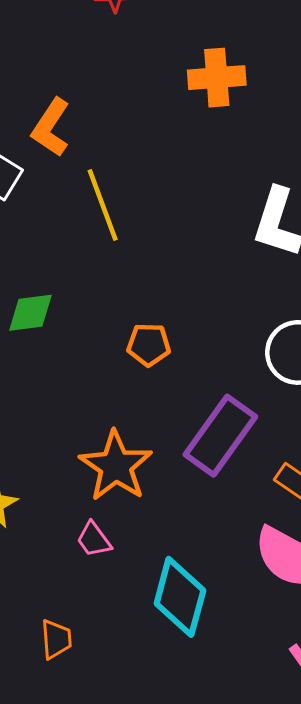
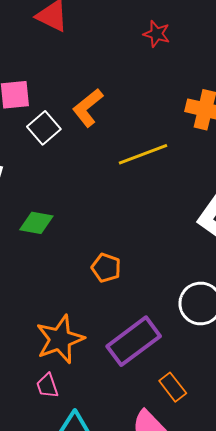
yellow line: (103, 205) -> (143, 154), moved, turned 72
pink trapezoid: (94, 539) -> (47, 386), moved

